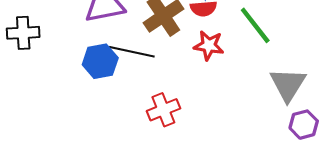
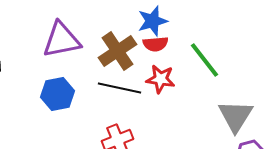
black line: (132, 52) -> (120, 88), moved

